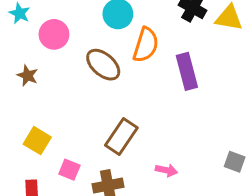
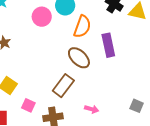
pink circle: (54, 34) -> (42, 17), moved
brown ellipse: (103, 65) -> (79, 58), moved

